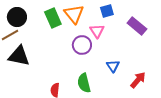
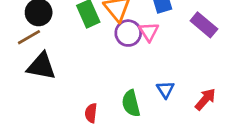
purple circle: (82, 45) -> (128, 33), moved
blue triangle: (113, 66) -> (165, 90), moved

